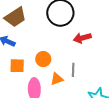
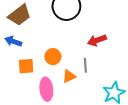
red arrow: (82, 38) -> (97, 40), moved

